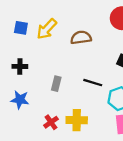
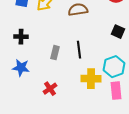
black line: (93, 83) -> (79, 50), moved, turned 66
yellow cross: (77, 120) -> (91, 79), moved

